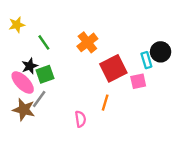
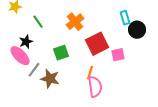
cyan rectangle: (146, 60) -> (125, 18), moved
green square: (45, 74) -> (61, 53), moved
brown star: (24, 110) -> (50, 79), moved
pink semicircle: (80, 119) -> (95, 87), moved, size x1.5

